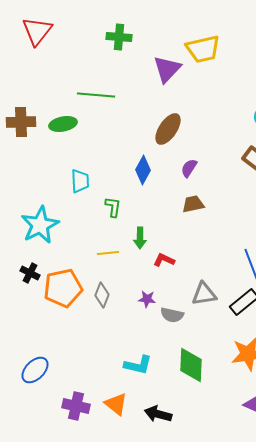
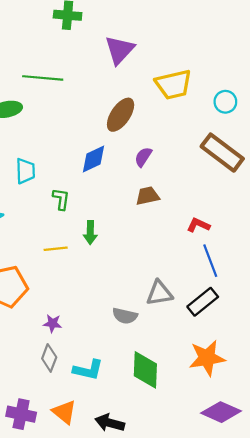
yellow trapezoid: (203, 49) -> (173, 84), moved
blue diamond: (143, 170) -> (93, 159), turned 36
red L-shape: (164, 260) -> (198, 225), moved
gray diamond: (102, 295) -> (49, 358), moved
purple star: (147, 299) -> (52, 323), moved

